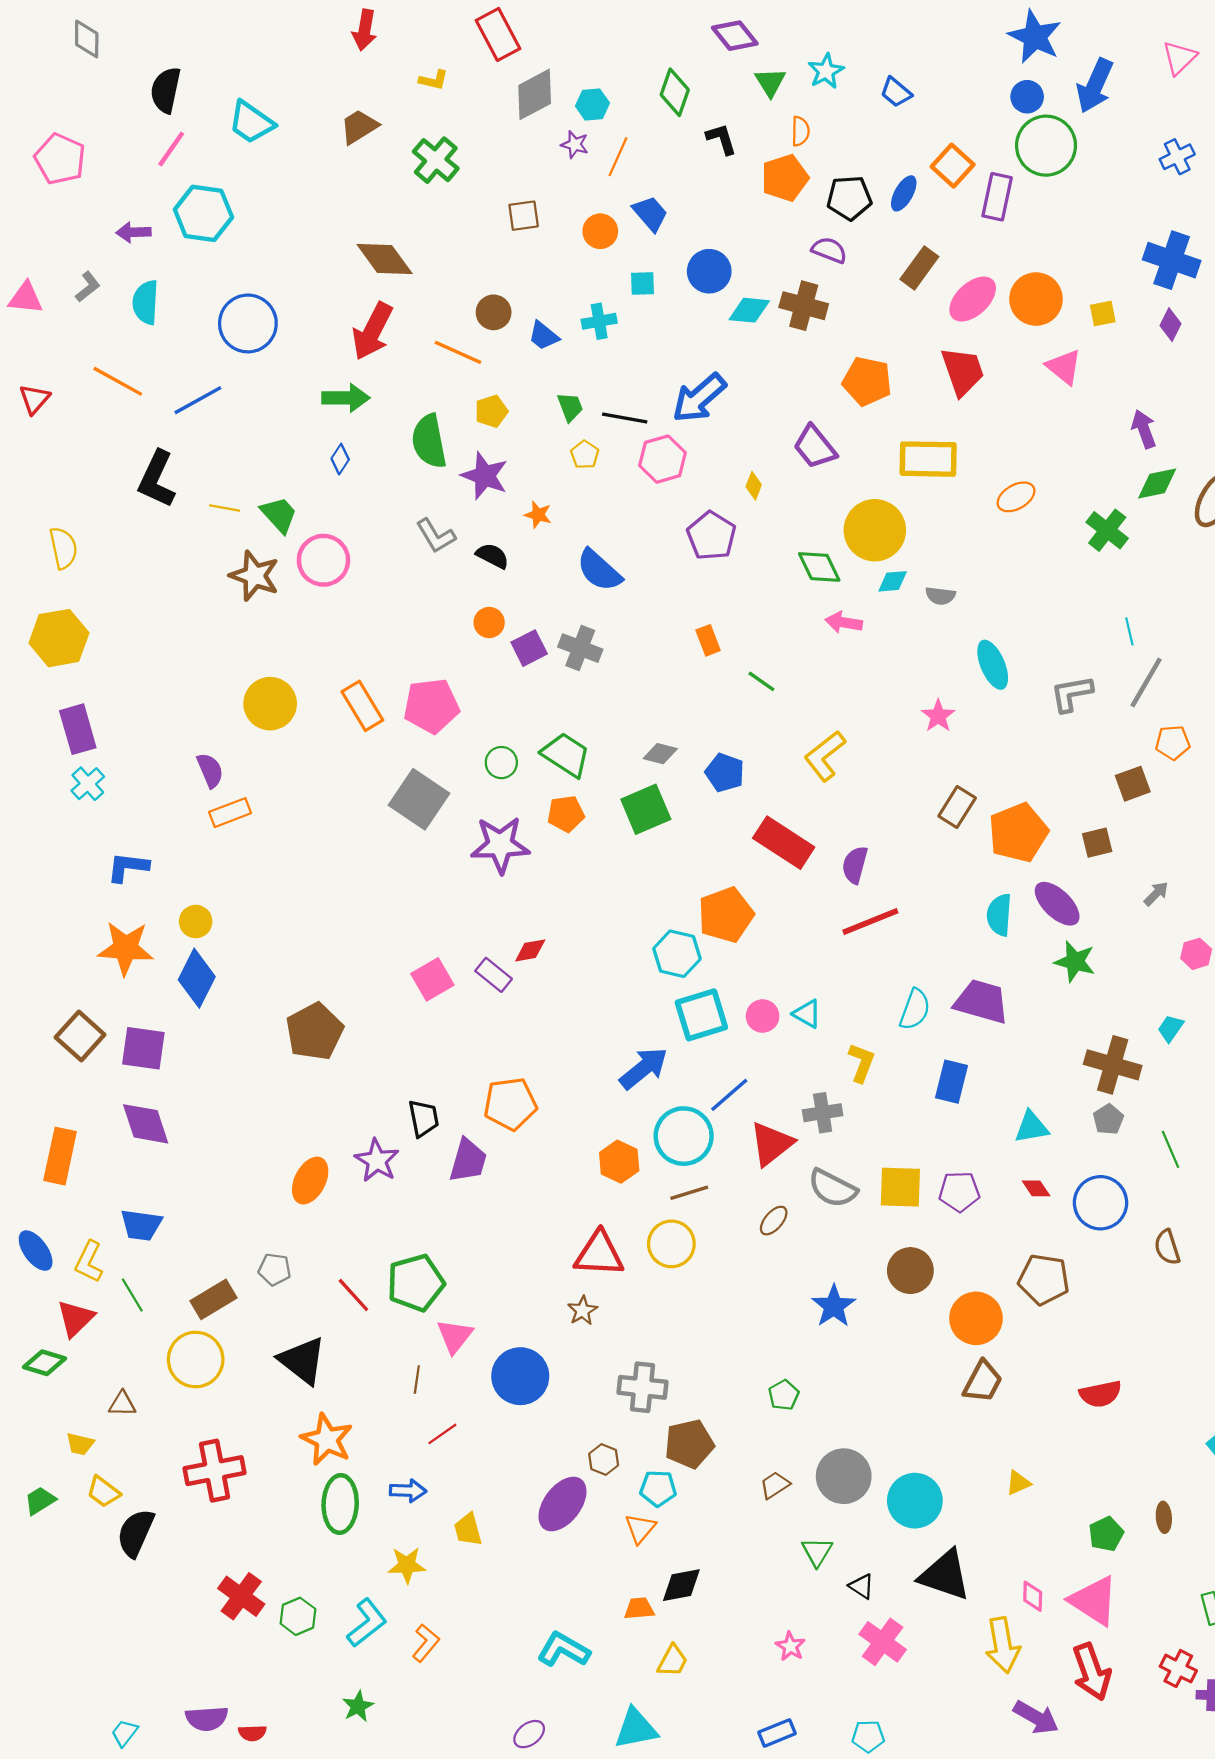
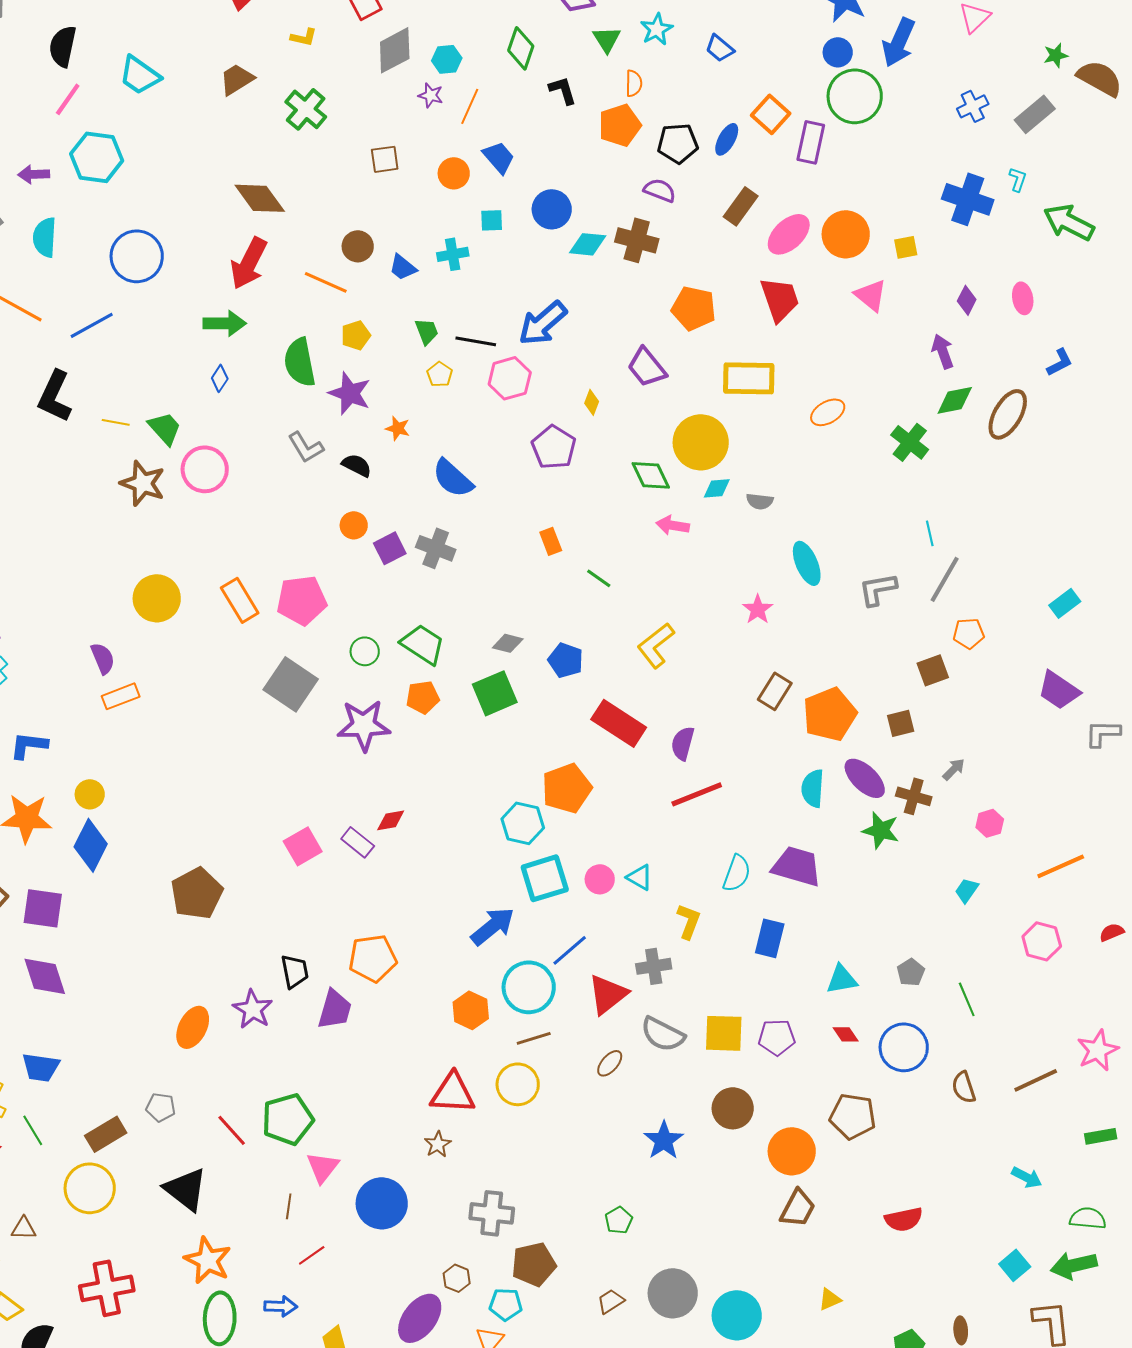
purple diamond: (1171, 325) -> (967, 300), moved
brown cross: (1113, 1065) -> (914, 796), moved, size x0.7

